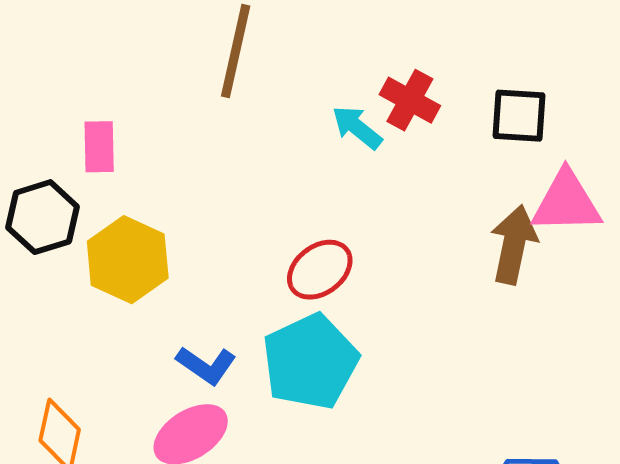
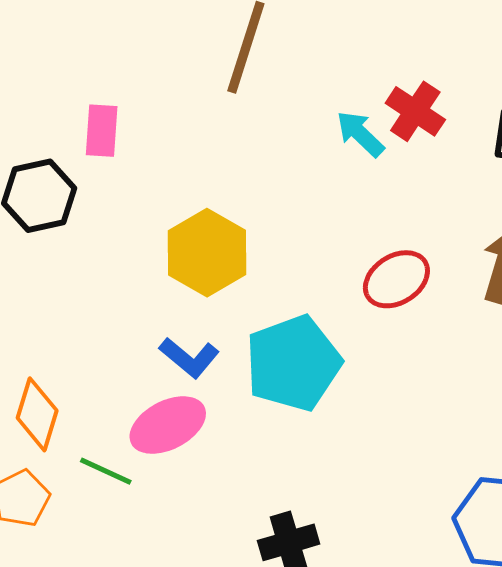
yellow hexagon: (128, 260) -> (207, 253), moved
red ellipse: (320, 270) -> (396, 279), moved

